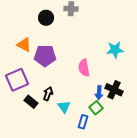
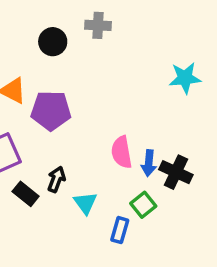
cyan star: (115, 50) -> (185, 78), moved
pink semicircle: (84, 68) -> (122, 152), moved
blue arrow: (99, 93) -> (149, 163), moved

